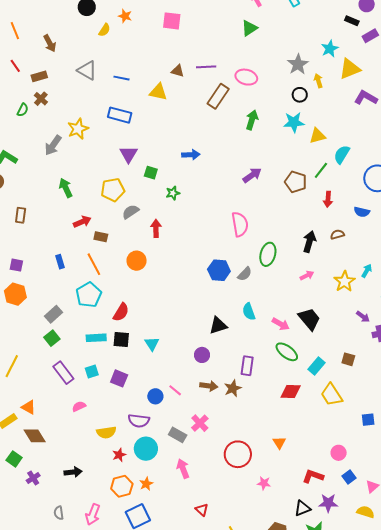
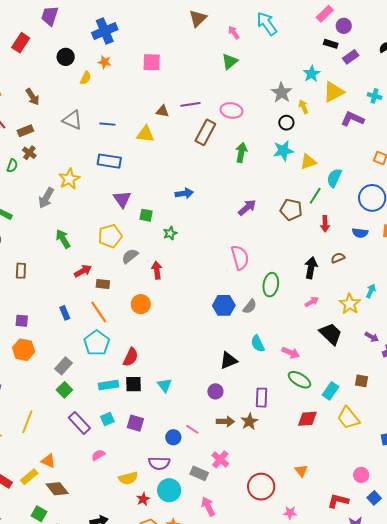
black trapezoid: (309, 319) -> (331, 334), moved

